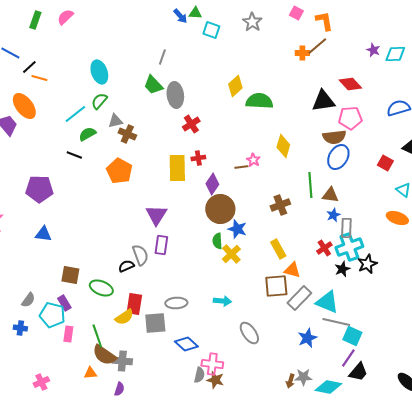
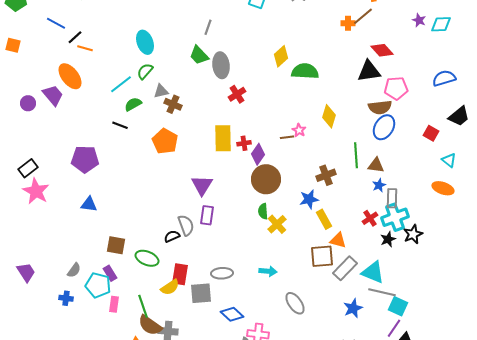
red diamond: (350, 84) -> (382, 50), moved
red cross: (198, 158) -> (244, 143), moved
blue star: (237, 229) -> (309, 199), moved, turned -30

